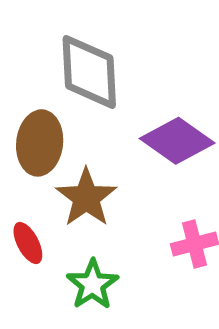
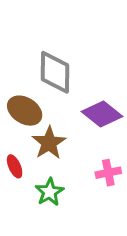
brown ellipse: (40, 143) -> (25, 111), turned -68

